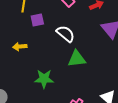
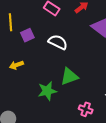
green triangle: (77, 59) -> (69, 76), moved

